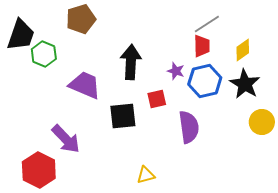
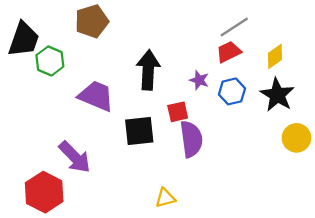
red trapezoid: (202, 46) -> (229, 52), turned -115
blue hexagon: (205, 81) -> (232, 91), size x0.7
purple semicircle: (189, 127) -> (191, 139), moved

